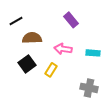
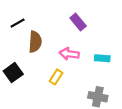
brown semicircle: (32, 38) -> (35, 42), turned 96
black square: (27, 64) -> (13, 73), moved

